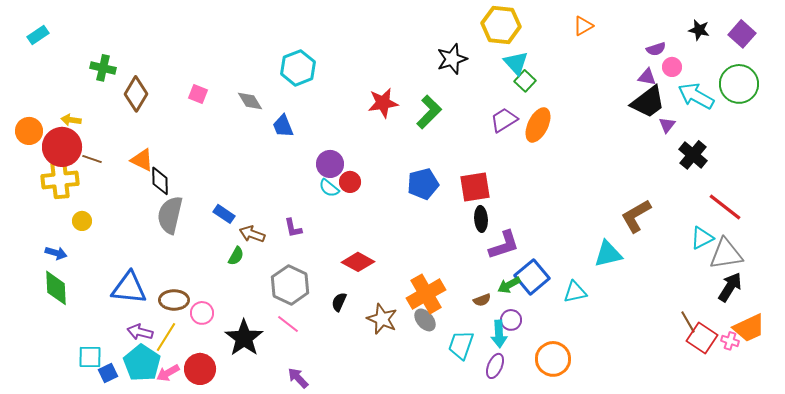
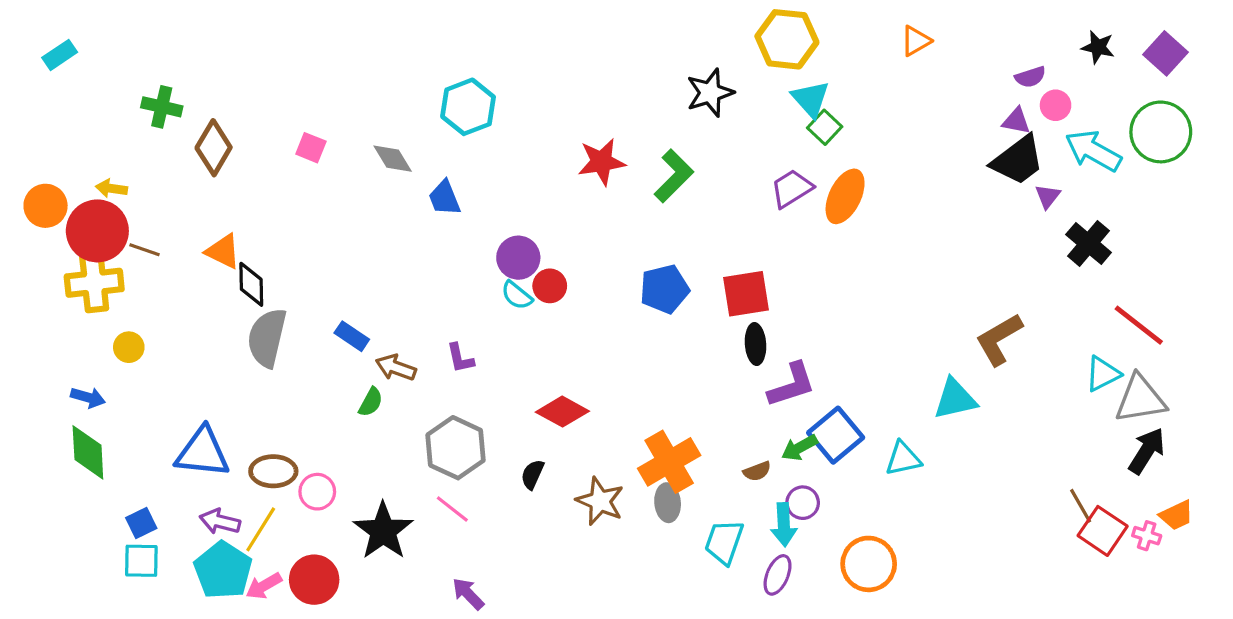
gray ellipse: (425, 320) -> (668, 503), turned 35
orange trapezoid: (749, 328) -> (1176, 515), size x0.7
blue square: (108, 373) -> (141, 523), moved

